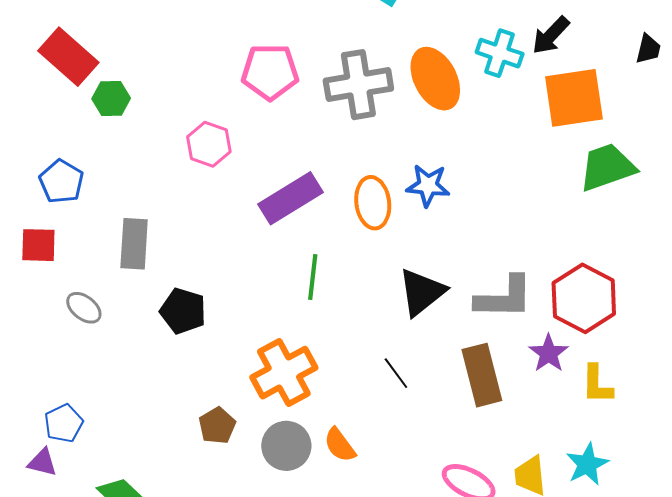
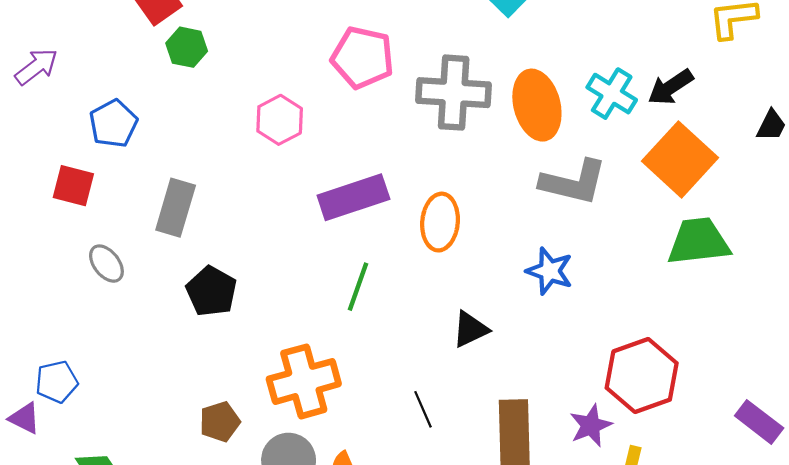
orange square: (574, 98) -> (680, 159), turned 38
blue star: (428, 185) -> (550, 271), moved
black triangle: (422, 292) -> (470, 329), size x0.7
gray L-shape: (504, 298) -> (573, 182), moved

